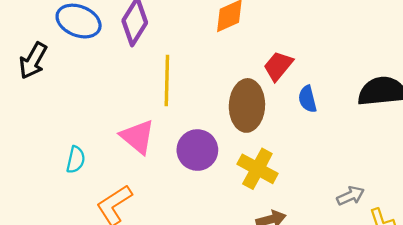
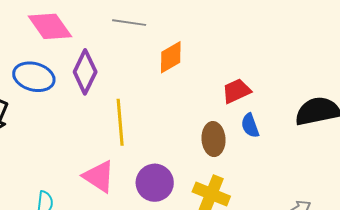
red trapezoid: (278, 66) -> (236, 91), moved, turned 32
brown ellipse: (247, 105) -> (214, 139), moved, size x0.7

